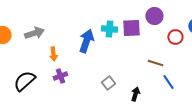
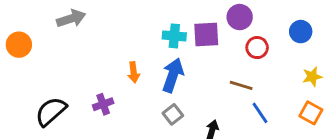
gray arrow: (34, 33) -> (71, 18), moved
red circle: (175, 37) -> (257, 48), moved
blue arrow: (86, 41) -> (173, 75), moved
orange arrow: (53, 54) -> (134, 72), moved

